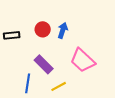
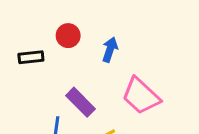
red circle: (43, 29) -> (68, 36), moved

